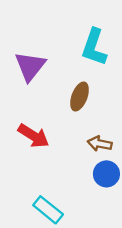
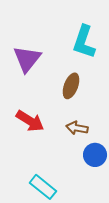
brown arrow: (100, 144) -> (77, 128), moved

